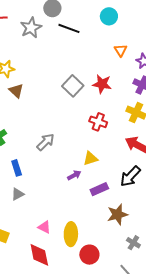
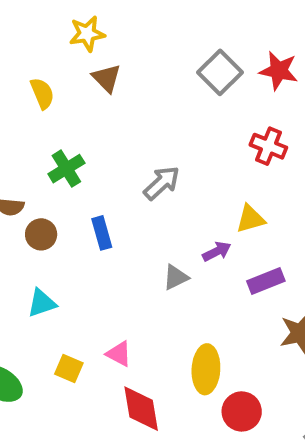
gray triangle: (18, 194) -> (176, 277), moved
pink triangle: (44, 227) -> (119, 354), moved

